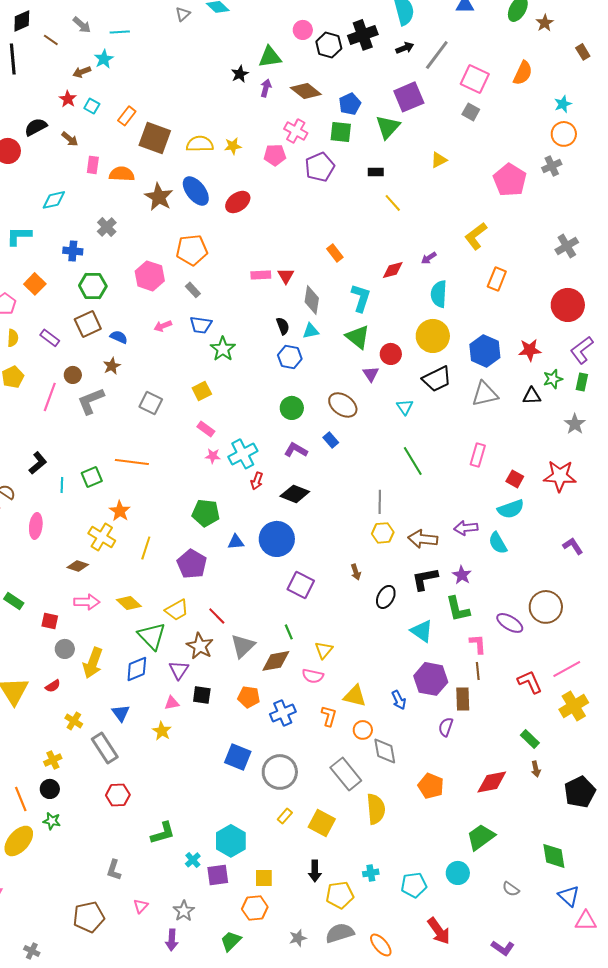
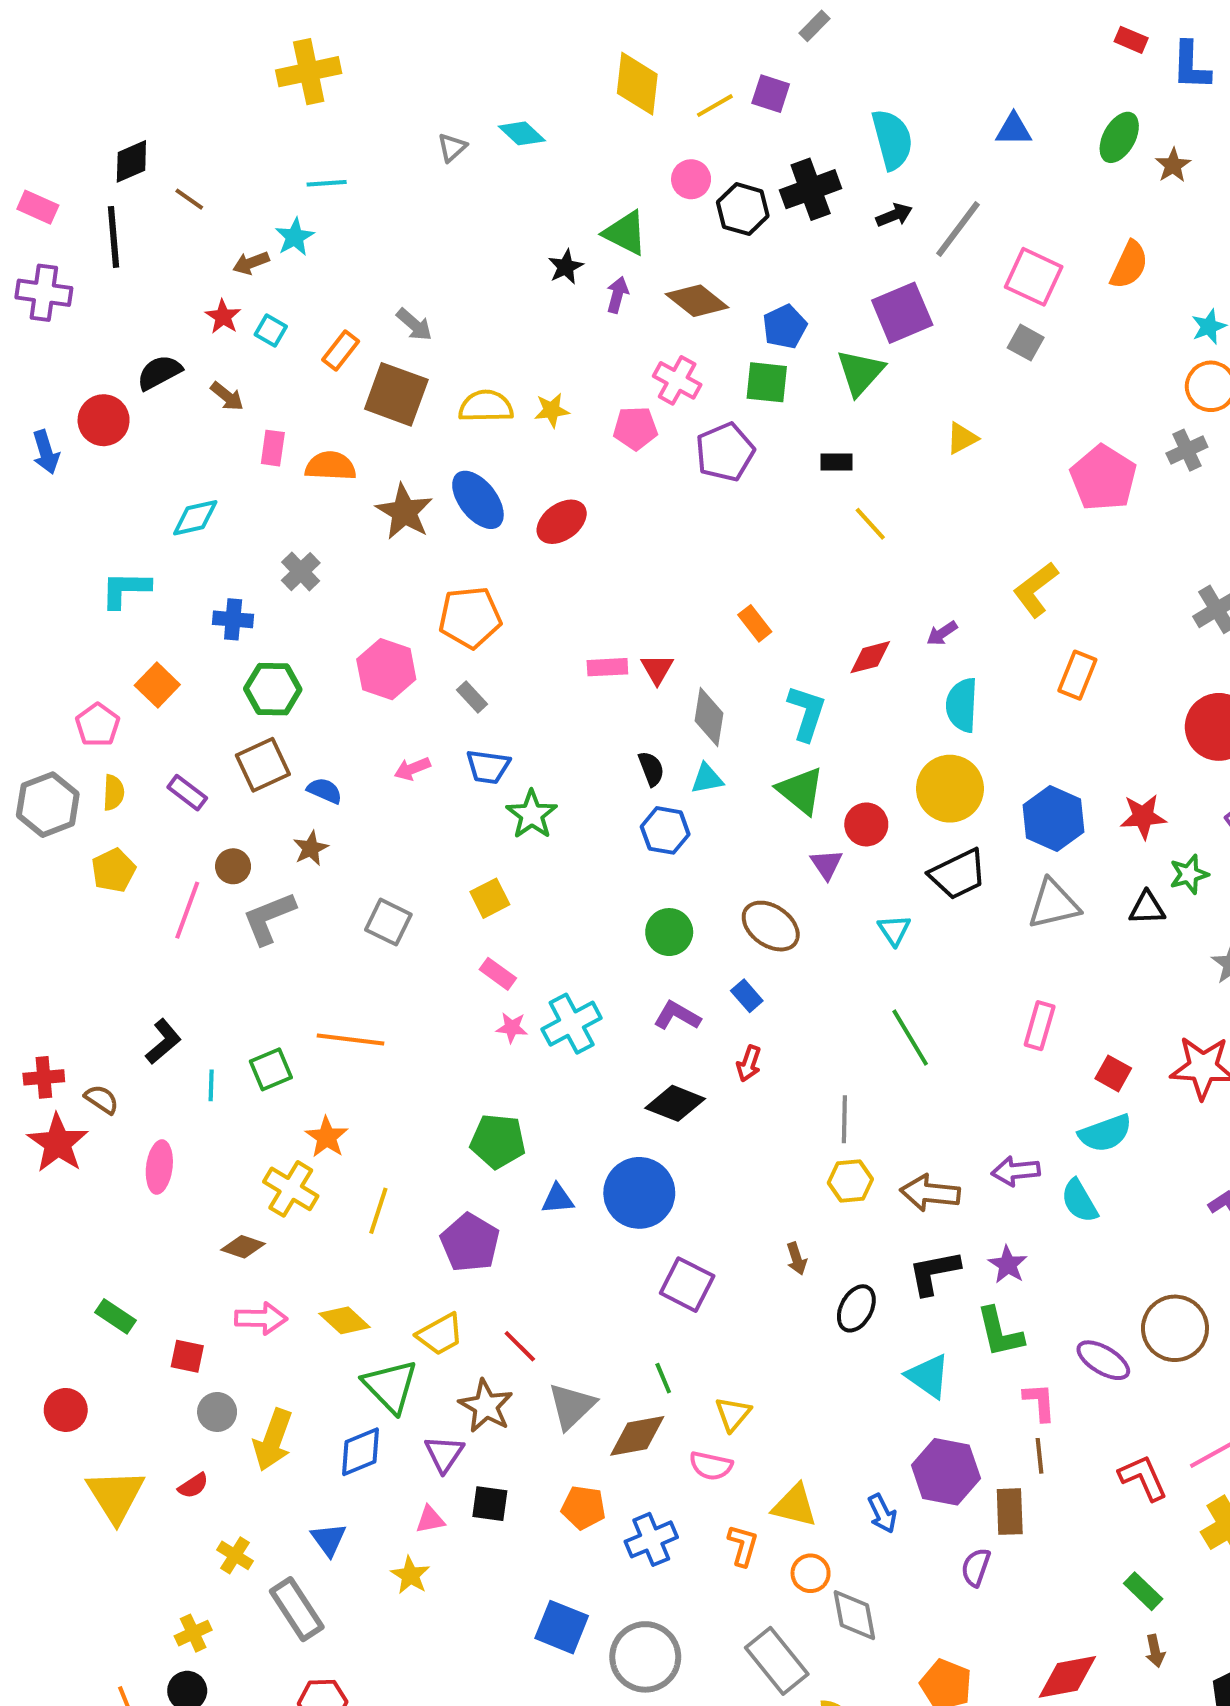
gray arrow: (82, 25) -> (414, 325), moved
green triangle: (270, 57) -> (625, 233), turned 35
red arrow: (257, 481) -> (749, 1063), moved

